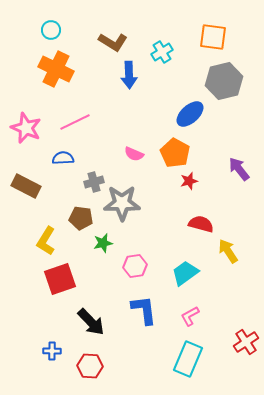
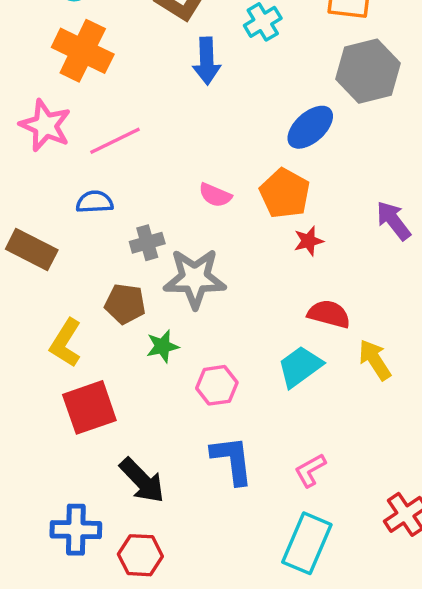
pink star: (26, 128) -> (45, 125), moved
cyan trapezoid: (185, 273) -> (300, 367), moved
blue cross: (52, 351) -> (76, 530), size x1.6

